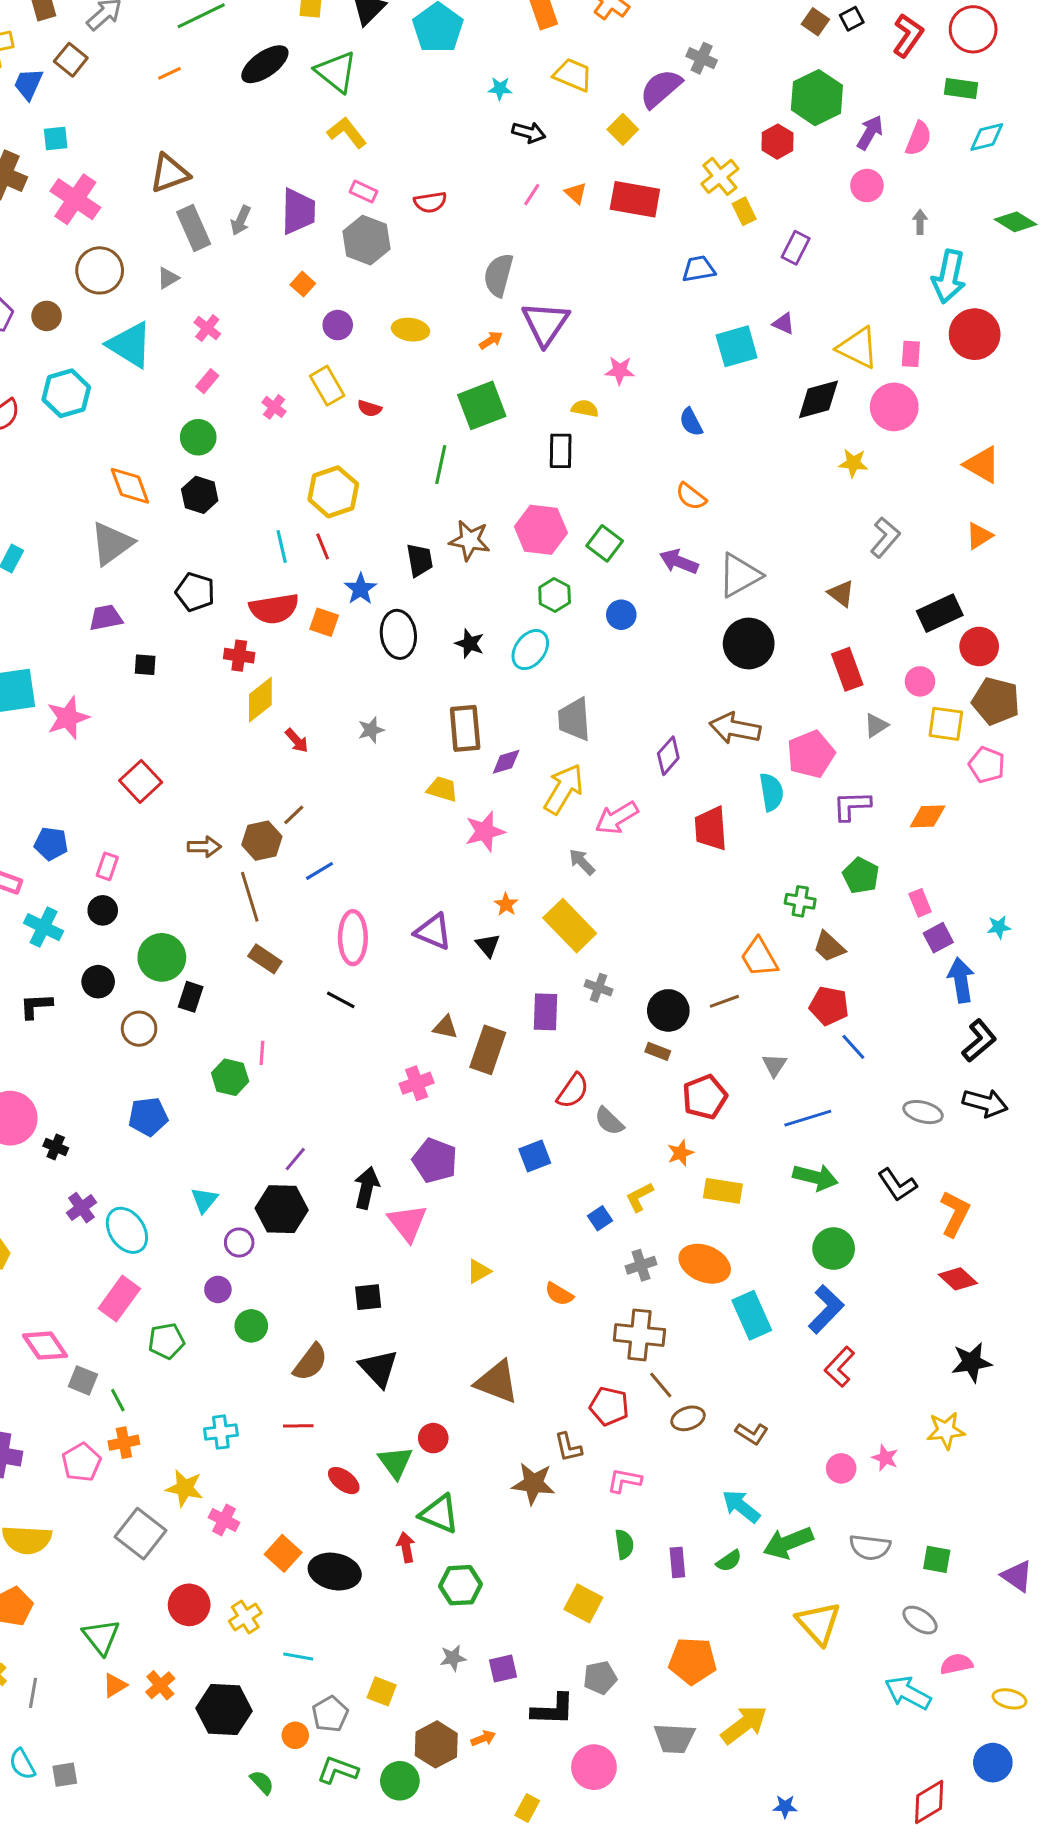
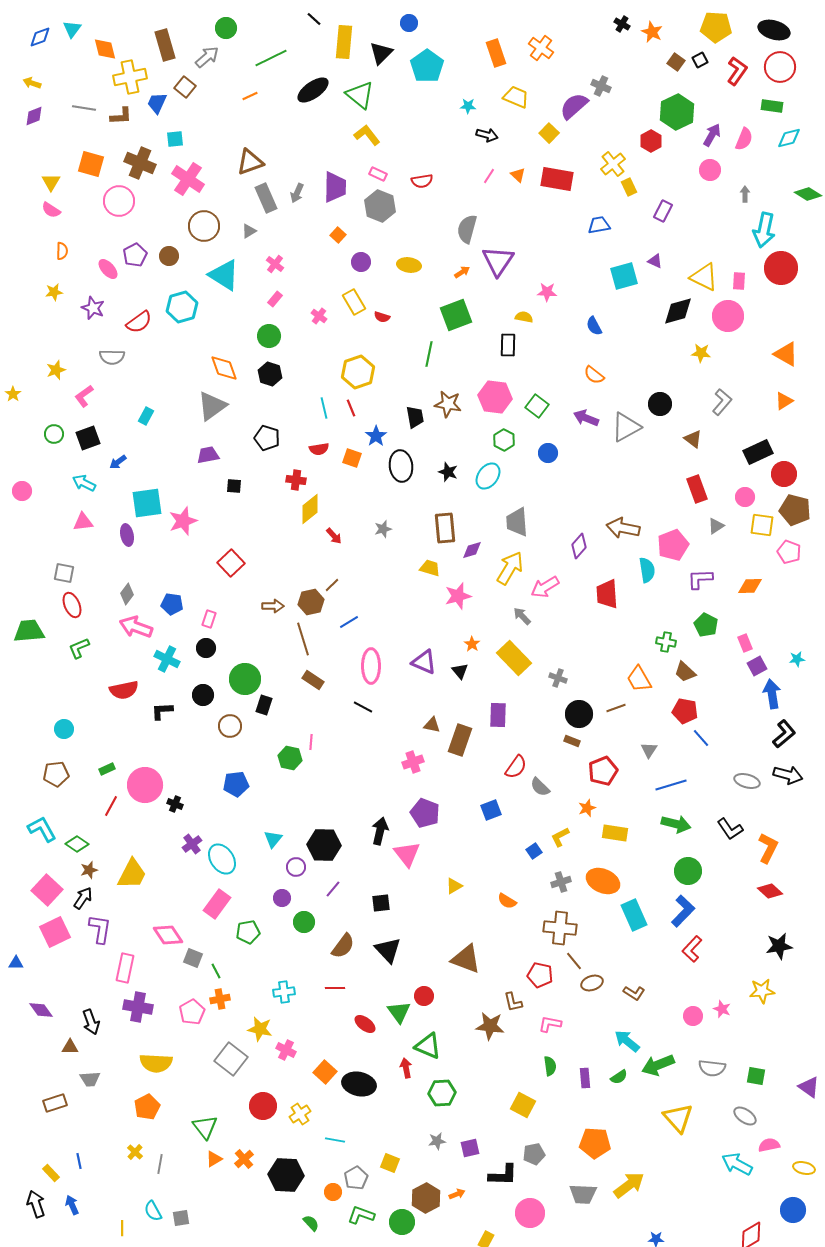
red semicircle: (274, 609) -> (319, 449), size x0.6
black circle: (749, 643) -> (660, 404), moved, size x0.7
gray cross: (599, 988) -> (558, 678), moved
purple line: (295, 1159) -> (333, 889), moved

